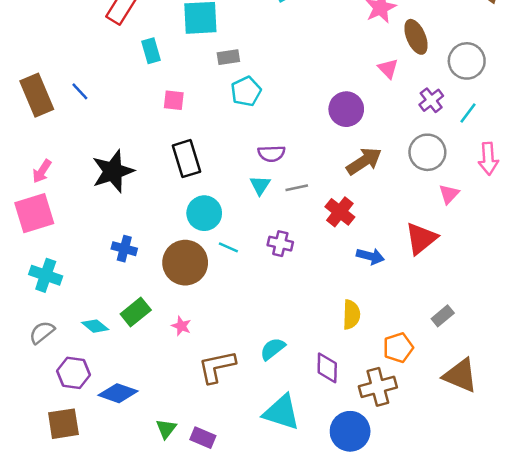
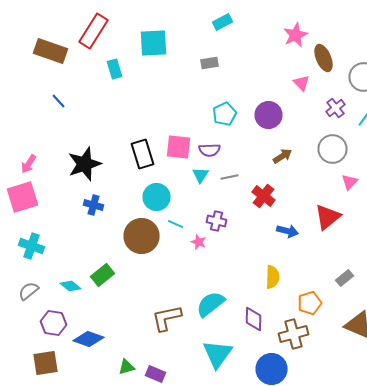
gray rectangle: (228, 57) -> (210, 63), moved
cyan pentagon: (246, 91) -> (224, 114), moved
brown rectangle: (37, 95) -> (50, 51), moved, turned -48
pink square: (174, 100) -> (178, 147), moved, size x1.5
brown arrow: (364, 161) -> (282, 156), size x0.7
blue cross: (124, 249) -> (94, 205), moved
pink star: (181, 326) -> (198, 242), moved
cyan semicircle: (273, 349) -> (210, 304), size x1.4
cyan triangle: (282, 412) -> (218, 354), turned 48
green triangle: (166, 429) -> (126, 367), turned 36

